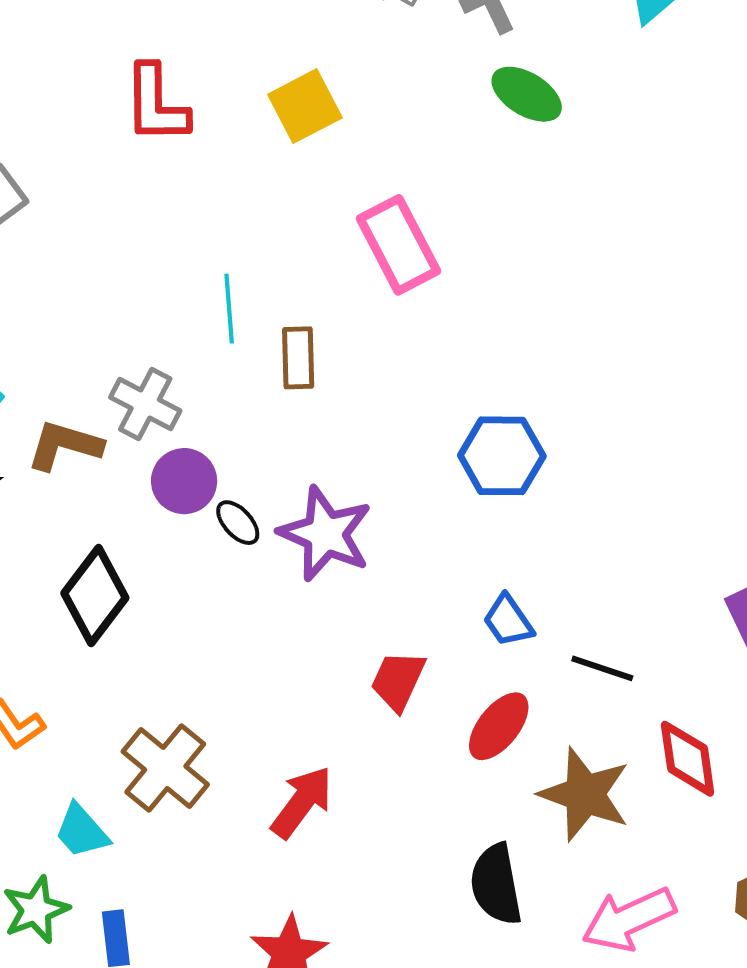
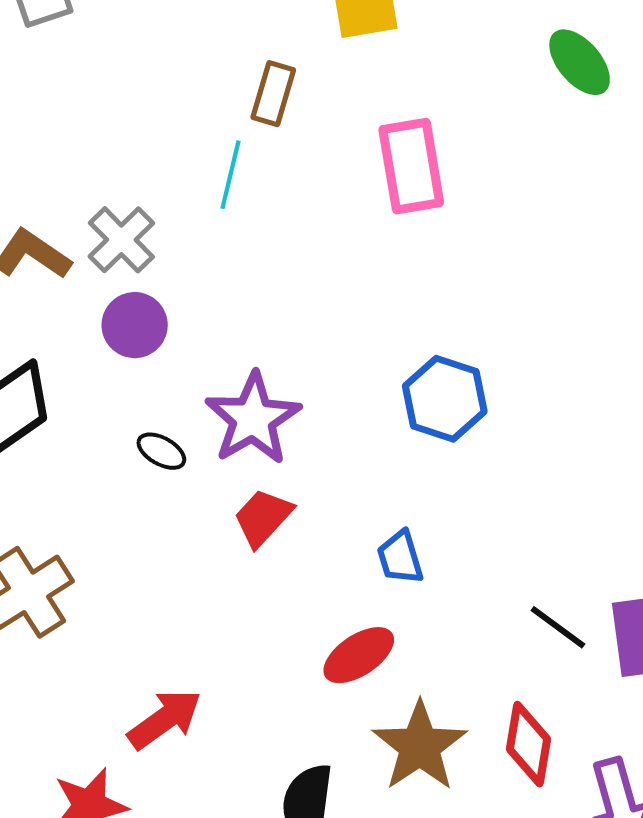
brown rectangle: (298, 358) -> (273, 94), moved
black ellipse: (238, 523) -> (161, 451), moved, turned -36
black line: (602, 668) -> (558, 627), moved
red trapezoid: (398, 681) -> (263, 518), moved
red arrow: (302, 802) -> (165, 719), moved

